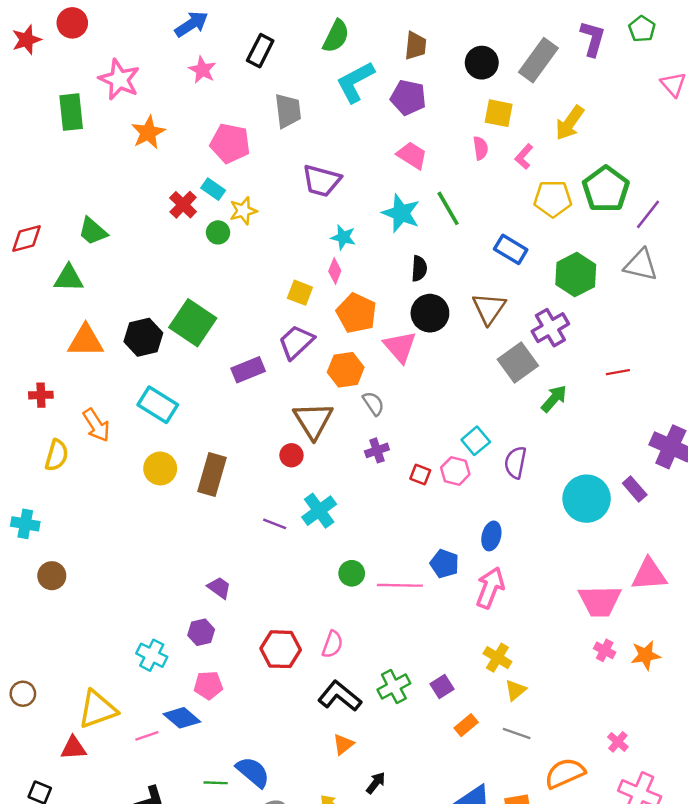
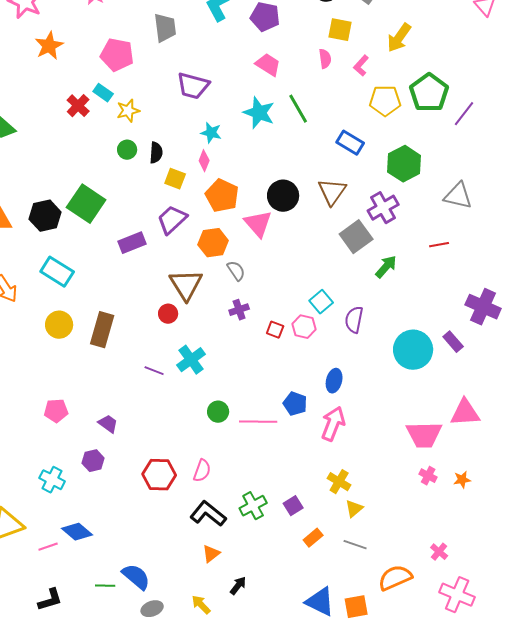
green circle: (218, 232) -> (127, 150), moved
gray triangle: (641, 265) -> (458, 196), moved
black semicircle: (419, 269) -> (156, 153), moved
orange star: (646, 655) -> (462, 480), size x0.7
pink pentagon: (208, 685) -> (56, 411), moved

